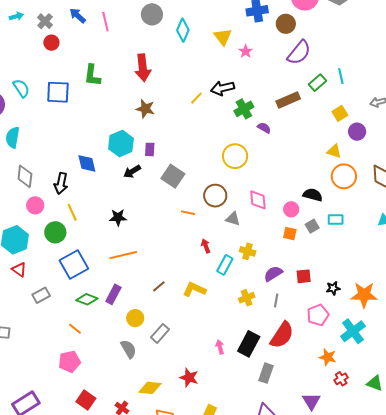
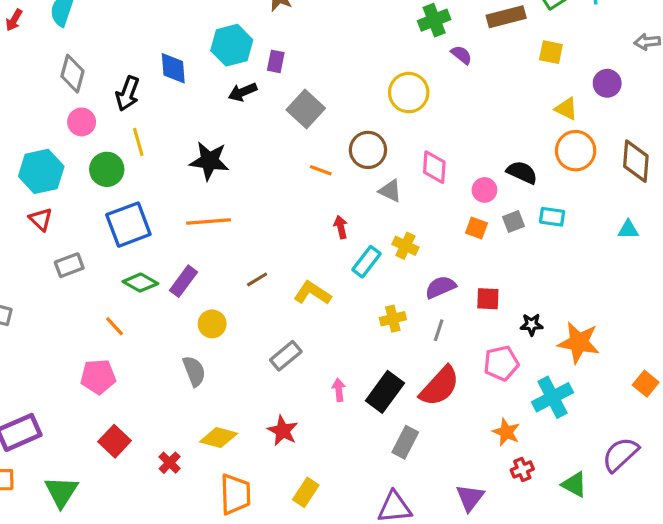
yellow square: (340, 113) -> (551, 52), moved, turned 35
black star: (118, 217) -> (209, 161), size x1.4
gray rectangle: (160, 333) -> (286, 356), moved

